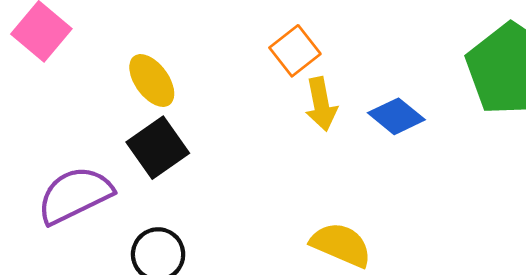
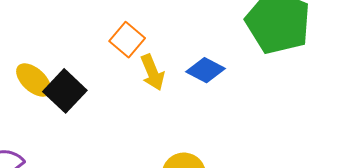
black square: (158, 148) -> (65, 91), moved

